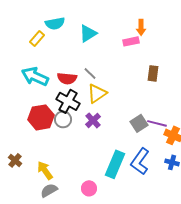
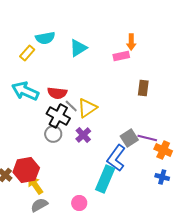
gray line: (90, 73) -> (71, 106), moved
red hexagon: (41, 117) -> (26, 170), moved
blue L-shape: (140, 161) -> (116, 158), moved

